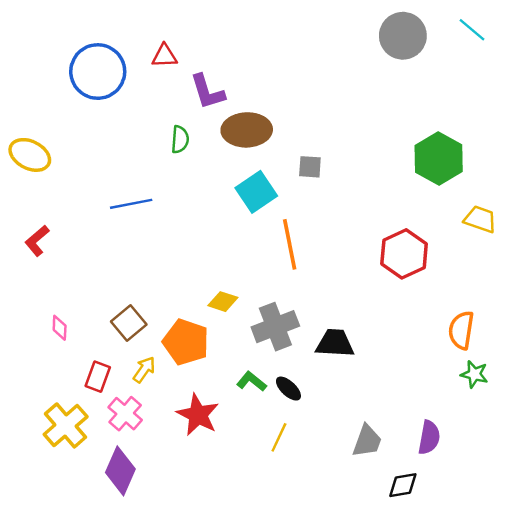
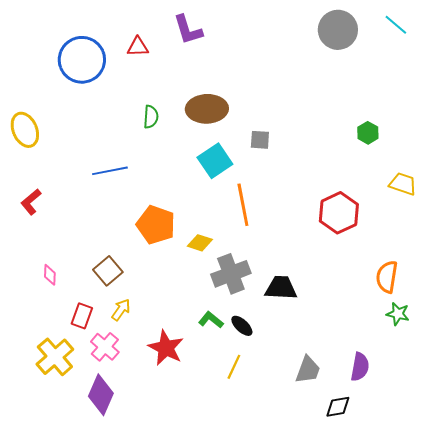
purple L-shape: (207, 92) -> (188, 30), moved
yellow ellipse: (30, 155) -> (25, 130), turned 40
green hexagon: (439, 159) -> (368, 133), size x0.5
yellow diamond: (223, 302) -> (200, 243), moved
orange pentagon: (186, 342) -> (156, 225), moved

